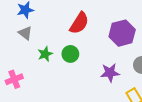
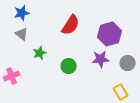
green circle: (70, 54) -> (69, 66), moved
purple star: (110, 73) -> (101, 59), moved

